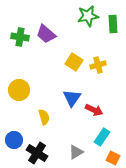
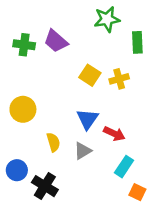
green rectangle: (113, 24) -> (137, 42), moved
gray triangle: (76, 152) -> (83, 151), moved

